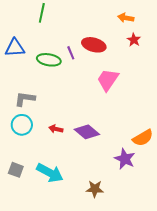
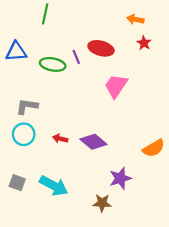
purple star: (125, 159) -> (120, 178), moved, turned 30

